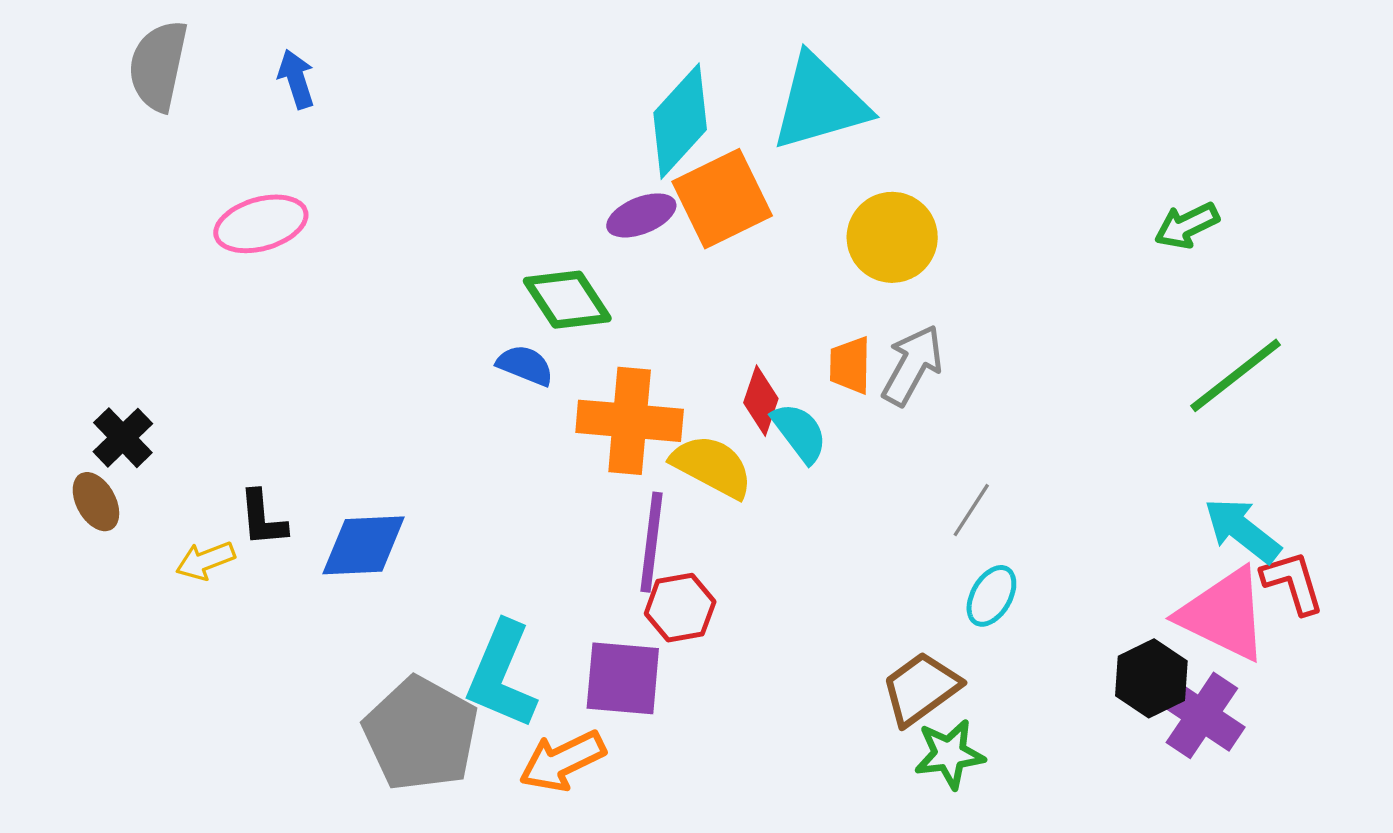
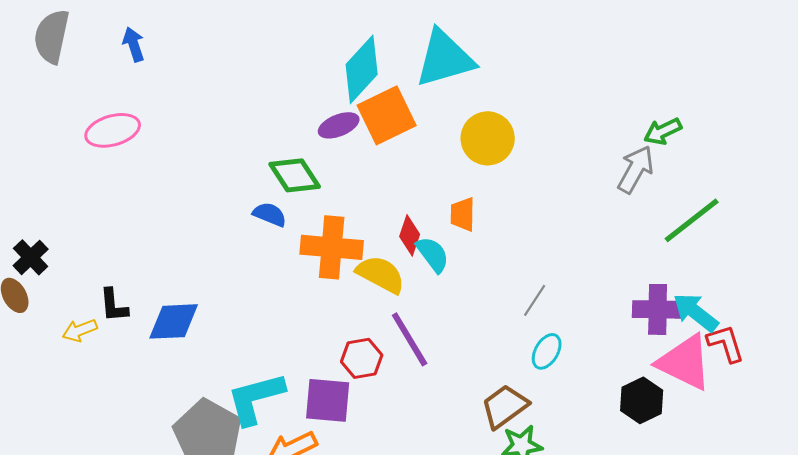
gray arrow: (912, 365) -> (636, 169), moved
purple line: (651, 542) -> (410, 339), moved, turned -38
cyan L-shape: (502, 675) -> (256, 398), turned 52
purple cross: (1202, 715) -> (658, 309), moved, turned -33

